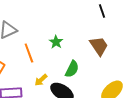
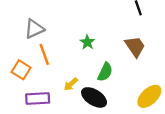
orange line: (29, 53) -> (44, 54), moved

